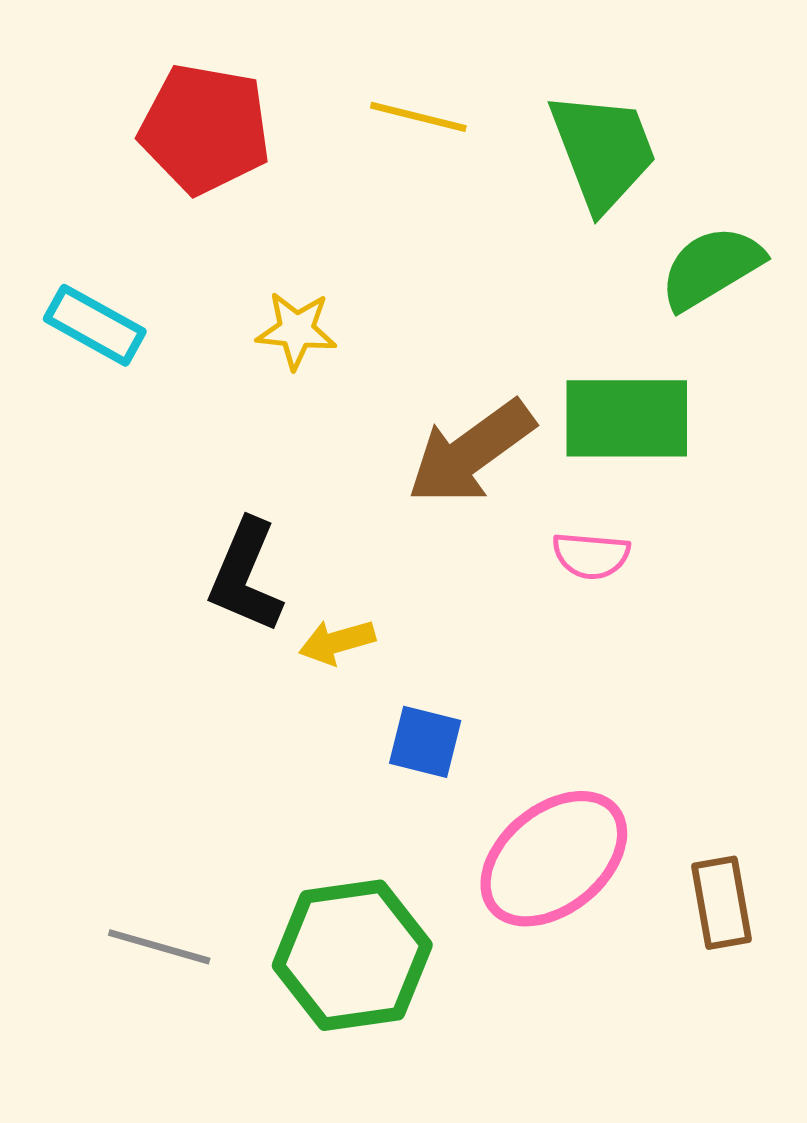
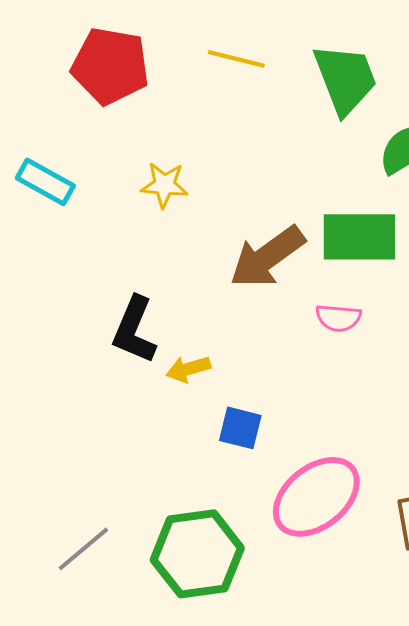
gray line: (159, 947) -> (83, 549), turned -56

